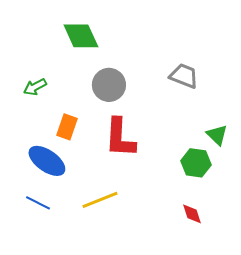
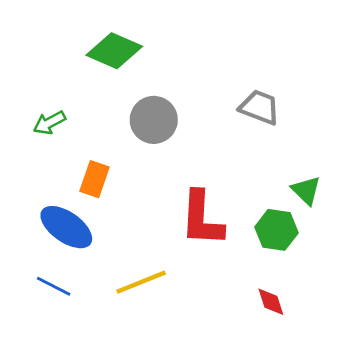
green diamond: (81, 36) -> (114, 51), turned -42
red L-shape: (120, 138) -> (202, 219), moved

